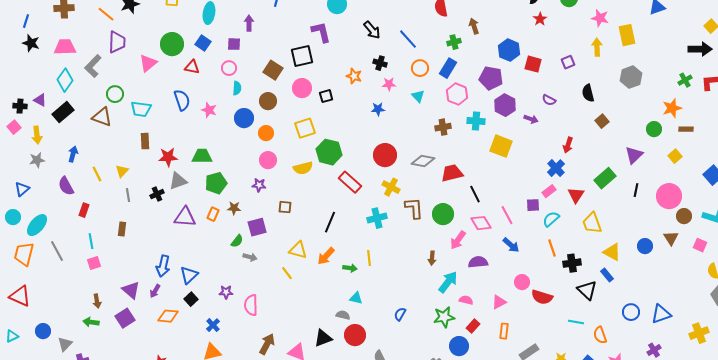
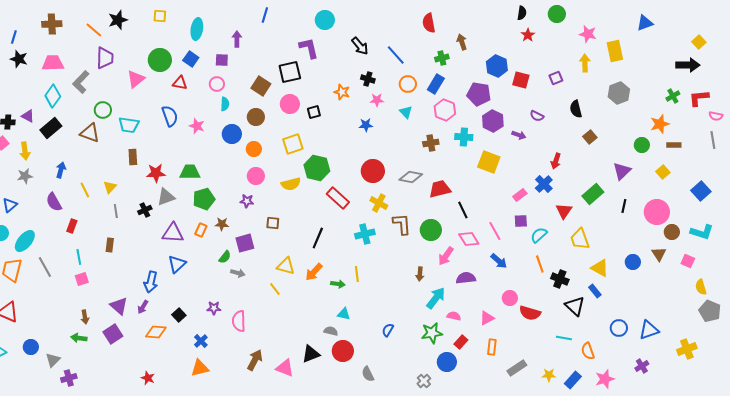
pink rectangle: (549, 191) -> (520, 195), moved
black cross: (572, 263) -> (560, 279), turned 30
blue triangle: (189, 275) -> (177, 264), moved

